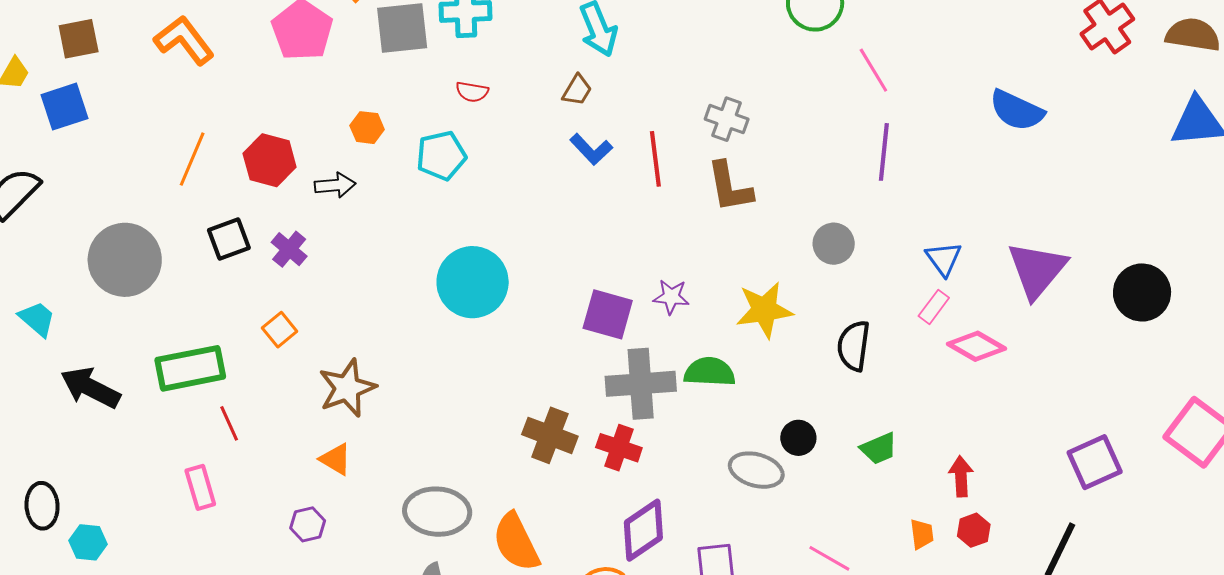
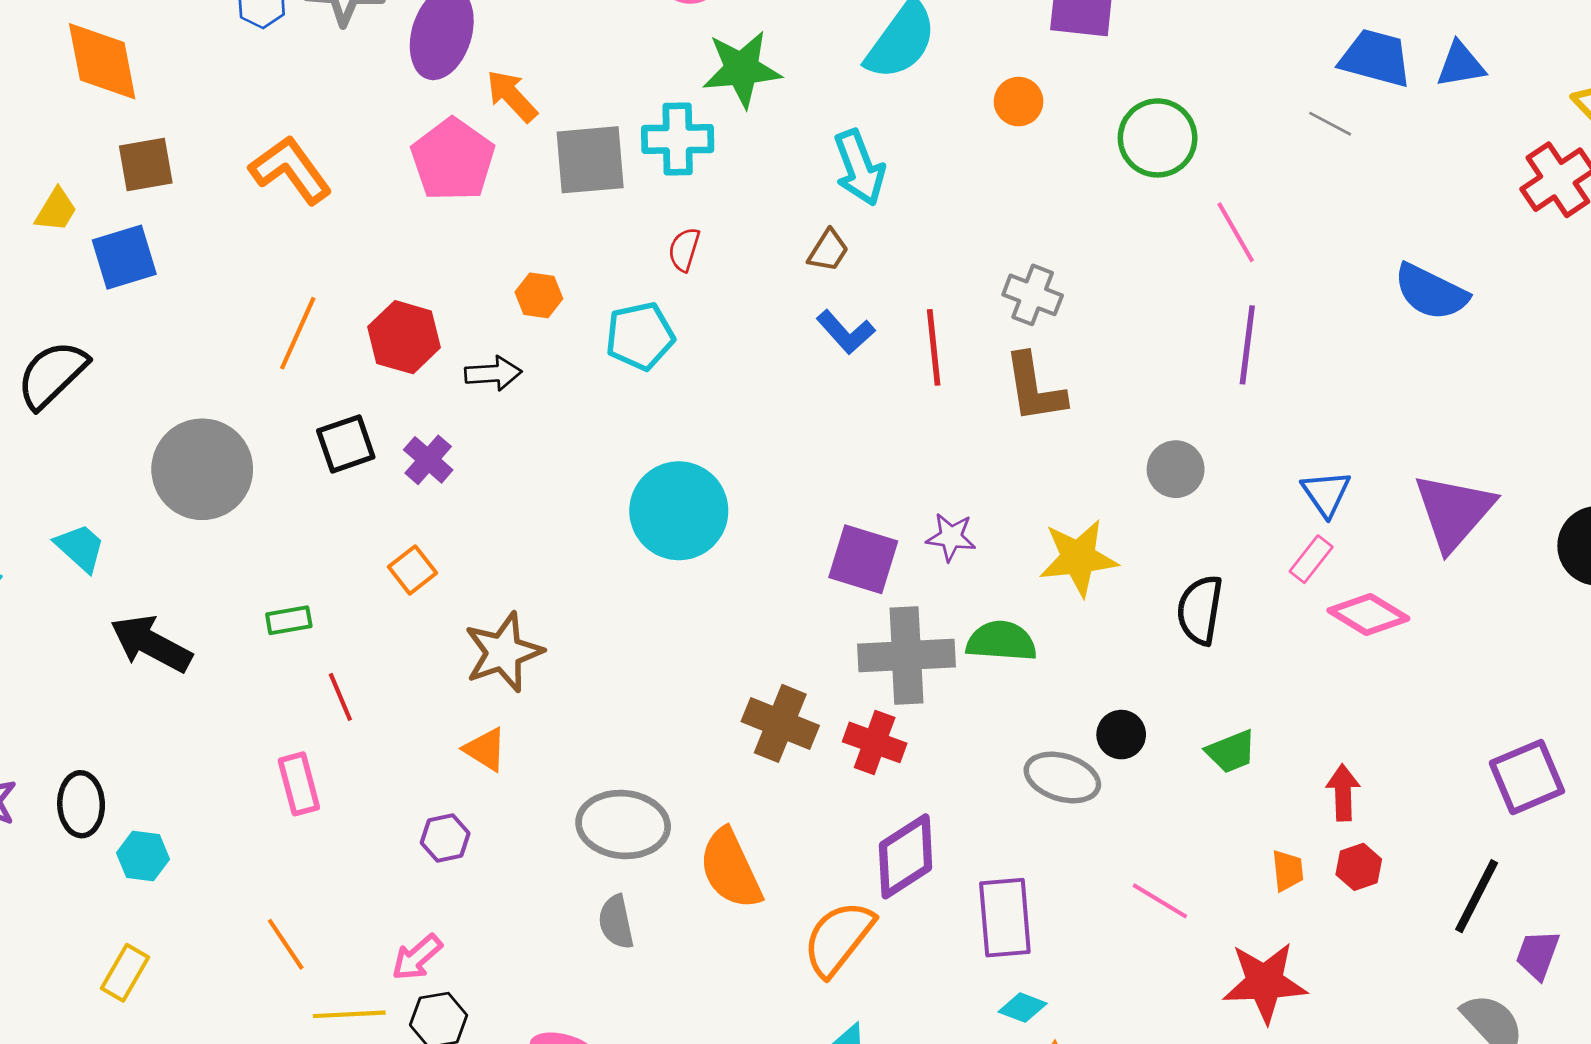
red semicircle: (472, 92) -> (684, 249), turned 96
green rectangle: (190, 368) -> (289, 620), size x0.5

